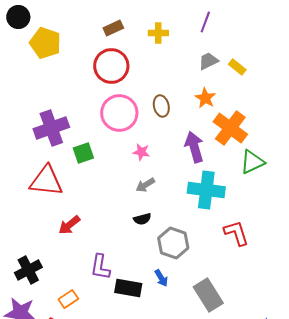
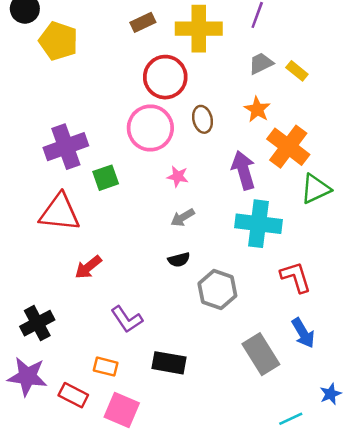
yellow cross: (158, 33) -> (199, 29), size x1.8
red circle: (111, 66) -> (165, 77), moved
purple L-shape: (100, 267) -> (127, 319), turned -44
blue arrow: (161, 278) -> (303, 333), moved, size x1.4
black rectangle: (128, 288) -> (169, 363), moved
orange rectangle: (68, 299) -> (106, 367), moved, turned 48

